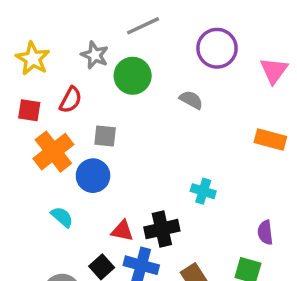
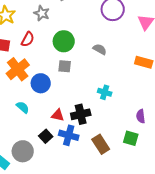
green circle: (133, 76) -> (64, 41), moved
gray semicircle: (191, 100) -> (100, 49), moved
gray square: (105, 136) -> (65, 66), moved

